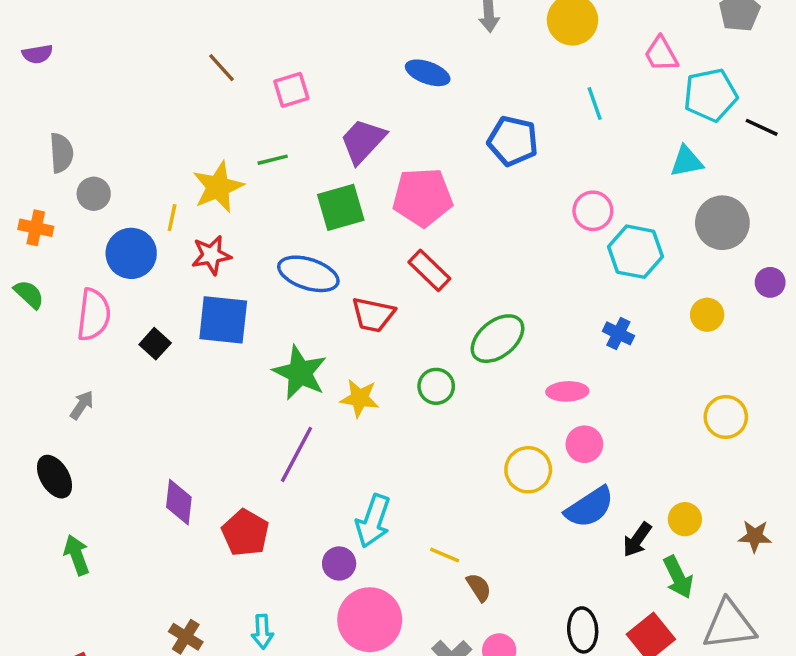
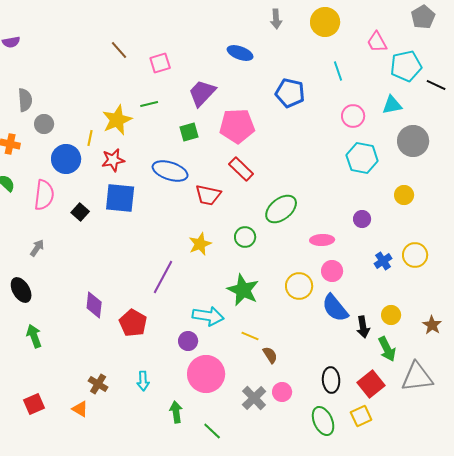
green square: (341, 207) -> (189, 132), size x0.7
pink circle: (593, 211) -> (353, 116), moved
purple circle: (770, 282) -> (362, 219), moved
blue cross: (618, 333) -> (383, 261), moved, turned 30
green star: (300, 373) -> (243, 290), moved
yellow star: (359, 398) -> (200, 244), turned -30
blue semicircle: (590, 507) -> (335, 308), turned 84
cyan arrow: (373, 521) -> (208, 316), turned -100
brown star: (755, 536) -> (432, 325), turned 30
black arrow: (637, 540) -> (363, 327), turned -45

